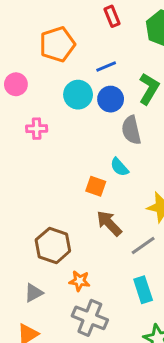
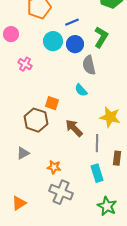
pink cross: (37, 129) -> (25, 64), turned 32
orange square: (96, 186) -> (52, 103), moved
brown hexagon: (53, 245) -> (36, 120), moved
gray line: (143, 245) -> (97, 143), turned -54
gray triangle: (34, 293) -> (23, 153), moved

